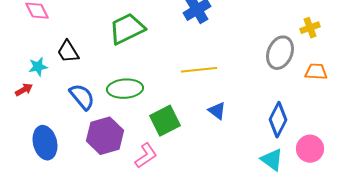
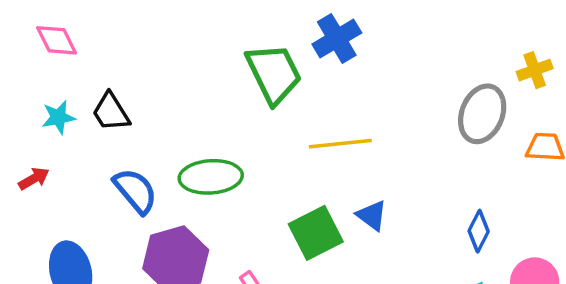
green trapezoid: (127, 29) -> (274, 74), moved, turned 90
cyan star: (38, 67) -> (58, 117), moved
blue diamond: (278, 120) -> (479, 231), size x0.7
green square: (165, 121) -> (316, 233), moved

